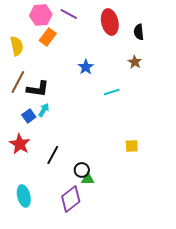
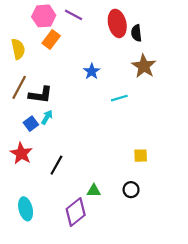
black semicircle: (139, 32) -> (136, 33), moved
brown star: (135, 62) -> (144, 66), size x1.6
black circle: (82, 170) -> (131, 190), moved

